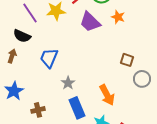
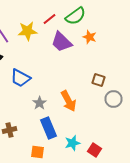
blue trapezoid: (49, 58) -> (20, 78), turned -85
orange arrow: (107, 95) -> (68, 101), moved

